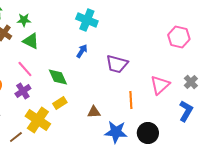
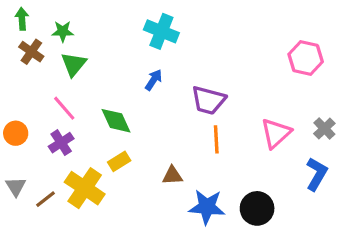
green triangle: (31, 41) -> (74, 64), turned 42
orange line: (131, 100) -> (216, 139), moved
brown line: (16, 137) -> (45, 199), moved

